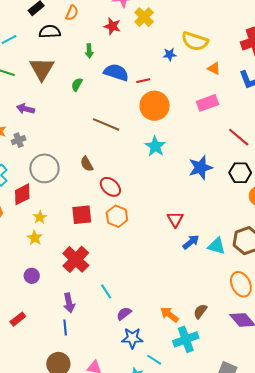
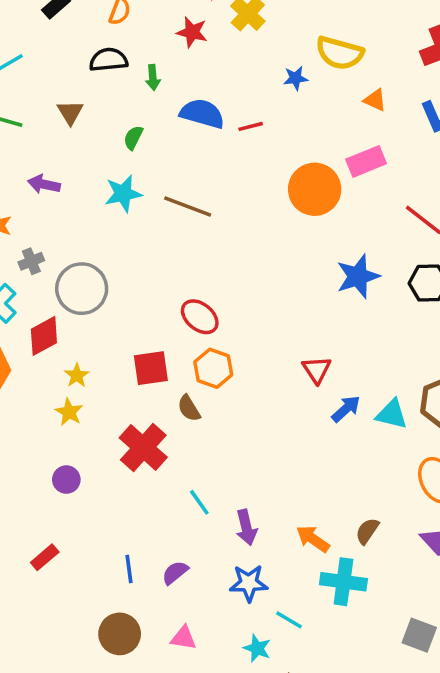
black semicircle: (50, 32) -> (109, 60), moved
brown triangle: (42, 69) -> (70, 112), size x0.6
orange circle: (155, 106) -> (315, 189), moved
gray cross: (19, 140) -> (31, 261), moved
cyan star: (155, 146) -> (123, 194), moved, turned 30
brown semicircle: (87, 164) -> (189, 408), moved
purple arrow: (69, 303) -> (246, 527), moved
purple semicircle: (124, 314) -> (175, 573), moved
cyan cross: (186, 339) -> (343, 582), turned 30

